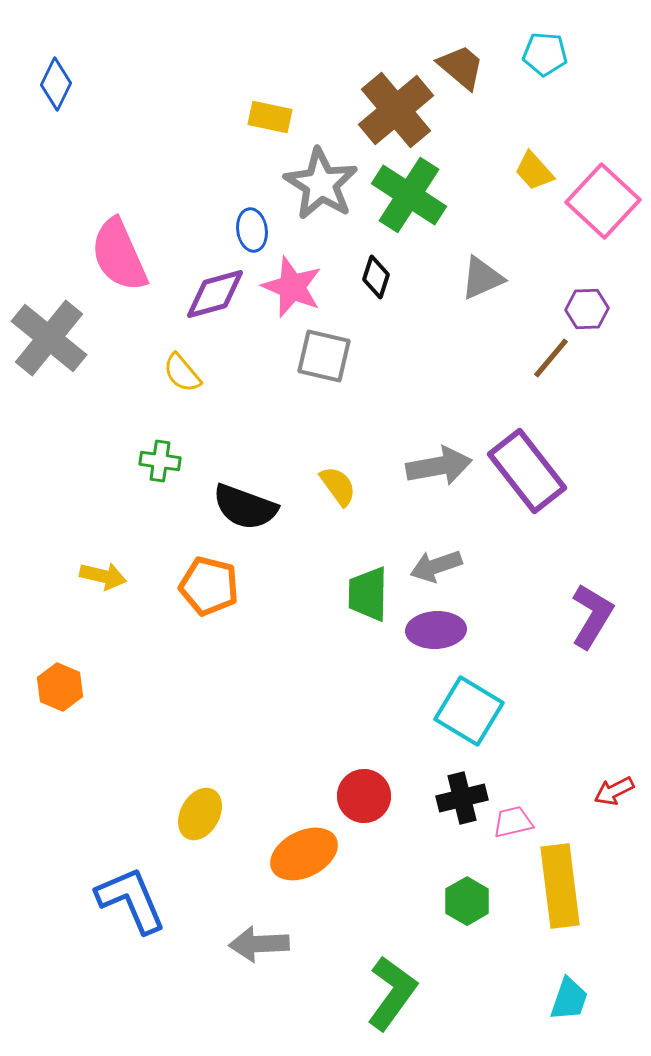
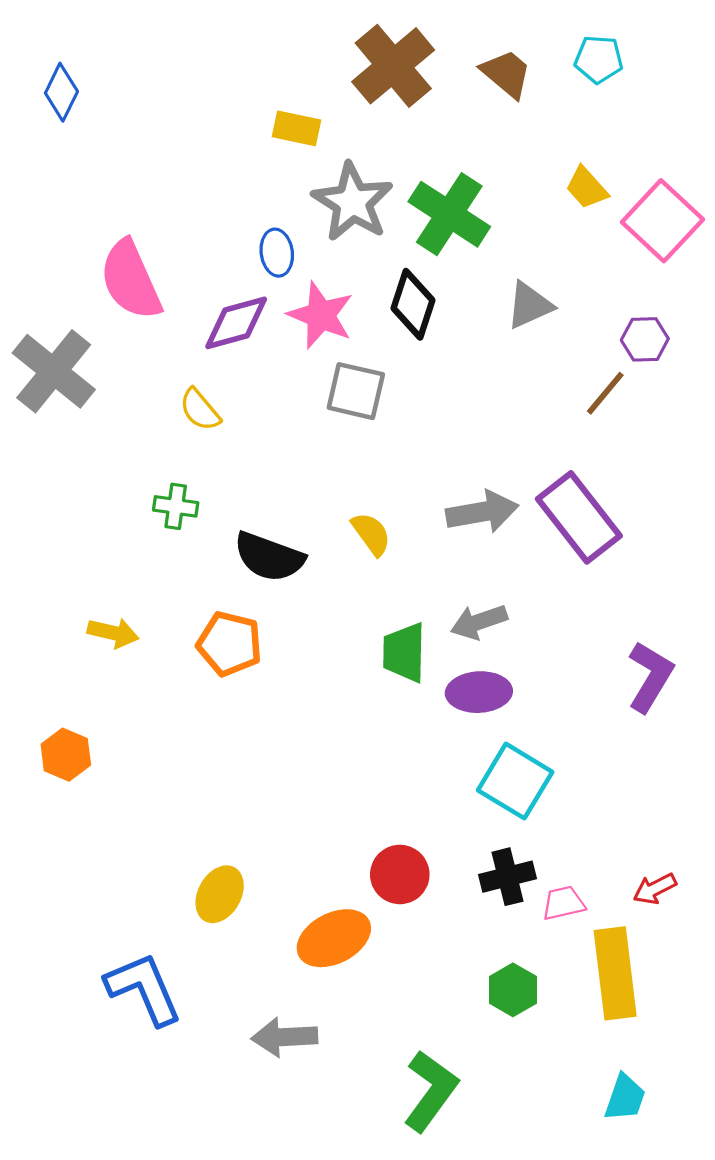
brown cross: (396, 110) -> (393, 66), moved
black diamond: (376, 277) -> (413, 304), size x1.5
red arrow: (614, 791) -> (655, 889), moved

